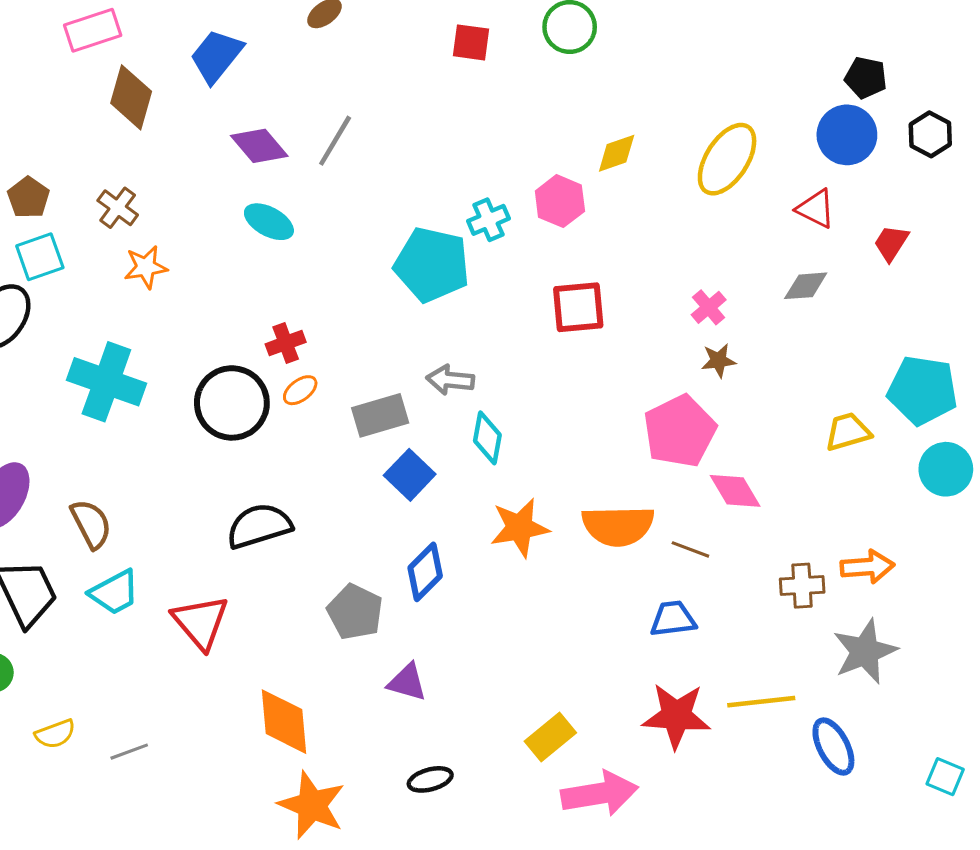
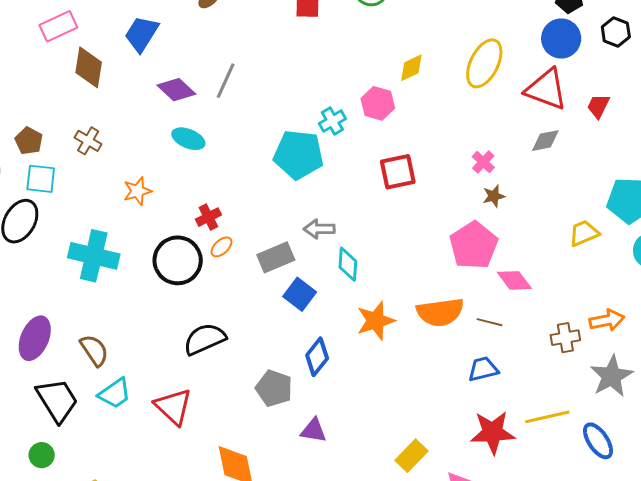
red triangle: (816, 209) -> (546, 89), size x1.6
cyan square: (40, 257) -> (41, 179), turned 32
orange star: (146, 267) -> (137, 191), moved

